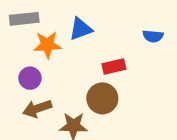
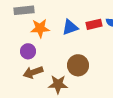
blue triangle: (81, 29) -> (70, 27), moved
red rectangle: (114, 67) -> (94, 24), moved

